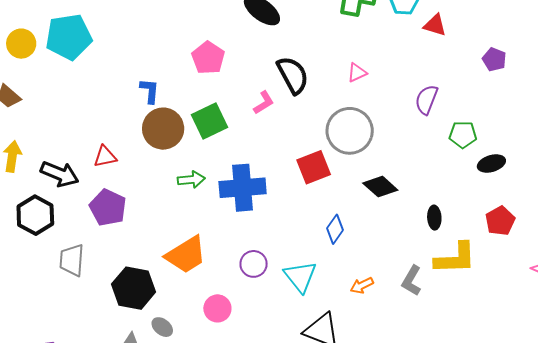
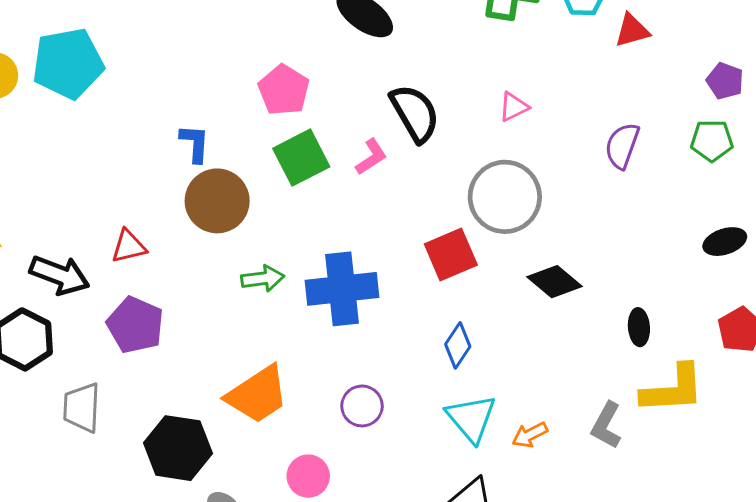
red triangle: (435, 25) -> (632, 30), turned -30
green square: (210, 121) -> (301, 158), moved
green pentagon: (463, 135) -> (712, 141), moved
blue diamond: (335, 229) -> (458, 345), moved
cyan triangle: (300, 277) -> (471, 418), moved

